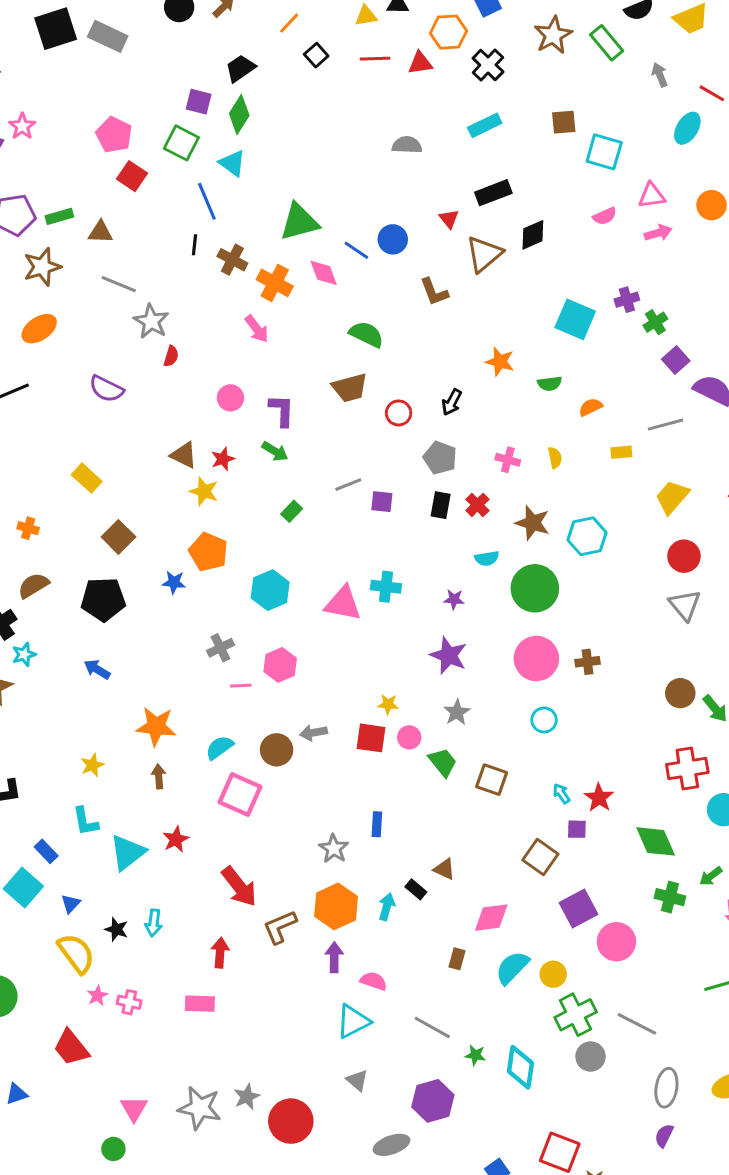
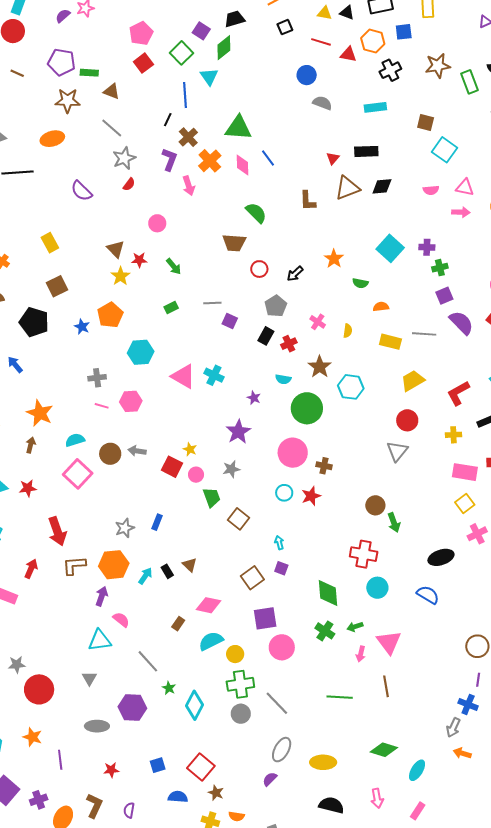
blue circle: (393, 239) -> (307, 75), moved
purple L-shape: (282, 410) -> (170, 159), moved
yellow rectangle: (621, 452) -> (390, 342), size x1.5
red star: (599, 798) -> (311, 496), moved

